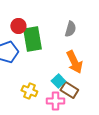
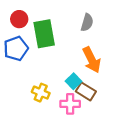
red circle: (18, 26) -> (19, 19), moved

